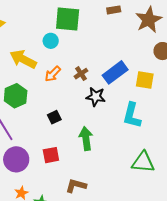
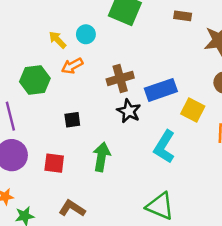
cyan circle: (51, 41) -> (86, 34), moved
yellow arrow: (23, 59) -> (57, 40), size x0.6
orange arrow: (53, 74) -> (72, 66), moved
brown cross: (81, 74) -> (120, 78), size x1.5

